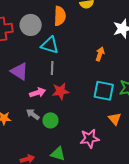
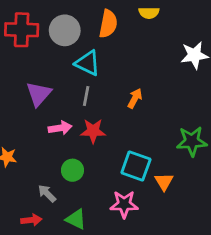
orange arrow: (100, 54) -> (135, 98), moved
purple triangle: (19, 71) -> (39, 94), turned 30
cyan square: (104, 91) -> (136, 166), moved
gray arrow: (33, 114) -> (47, 193), moved

